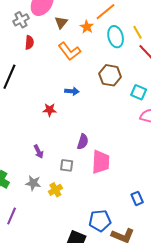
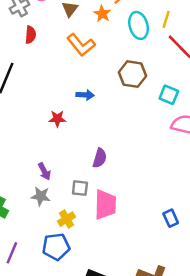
yellow line: (138, 32) -> (166, 19), turned 48
pink trapezoid: (101, 162) -> (105, 205), moved
gray star: (33, 183) -> (41, 196), moved
blue rectangle: (137, 198) -> (171, 218), moved
blue pentagon: (100, 221) -> (56, 247), moved

